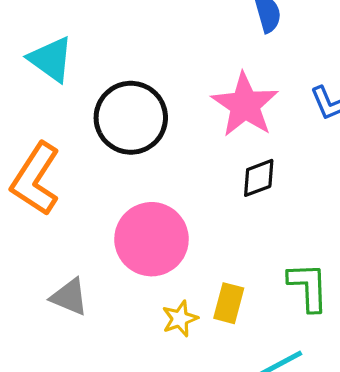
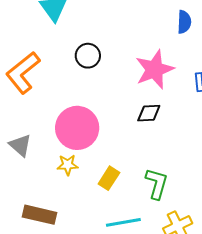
black circle: (131, 118) -> (88, 56), size x0.6
yellow star: (180, 319) -> (68, 165), moved

